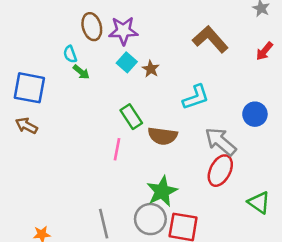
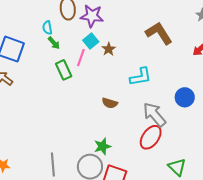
green rectangle: (131, 117) -> (64, 70), moved
brown semicircle: (163, 136) -> (110, 103), size x0.7
pink line: (117, 149) -> (81, 58), moved
green star: (162, 191) -> (102, 146), size x0.7

